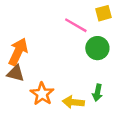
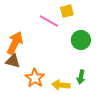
yellow square: (103, 13) -> (67, 11), moved
pink line: (76, 25) -> (49, 21), moved

